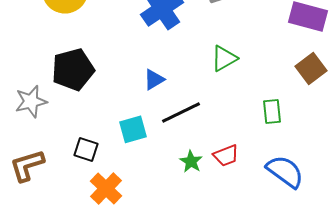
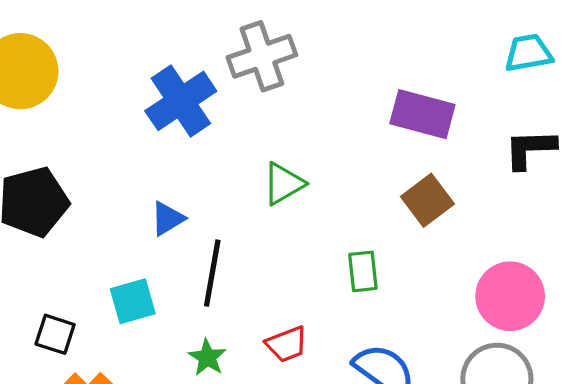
black line: (181, 112) -> (212, 273), turned -54
green star: (191, 161) -> (207, 357), moved

